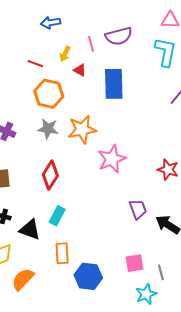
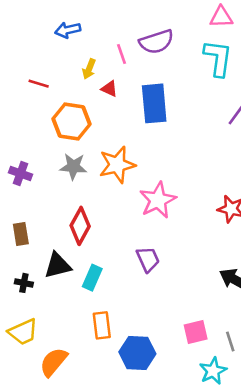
red line: (35, 64) -> (39, 84), moved
purple trapezoid: (138, 209) -> (148, 259), moved
black triangle: (30, 230) -> (58, 265), moved, turned -30

